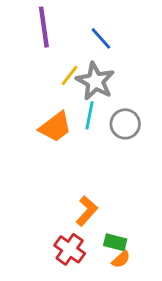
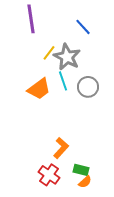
blue line: (101, 38) -> (83, 27), moved
cyan line: (90, 115) -> (63, 81), turned -30

